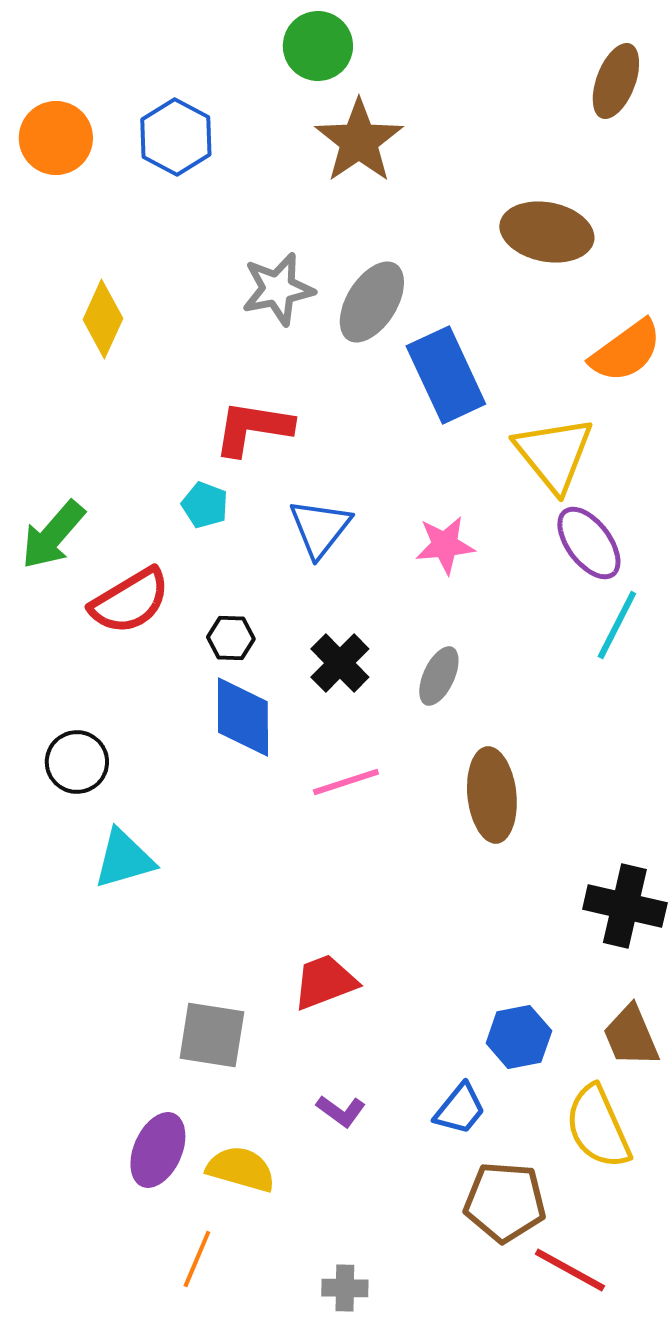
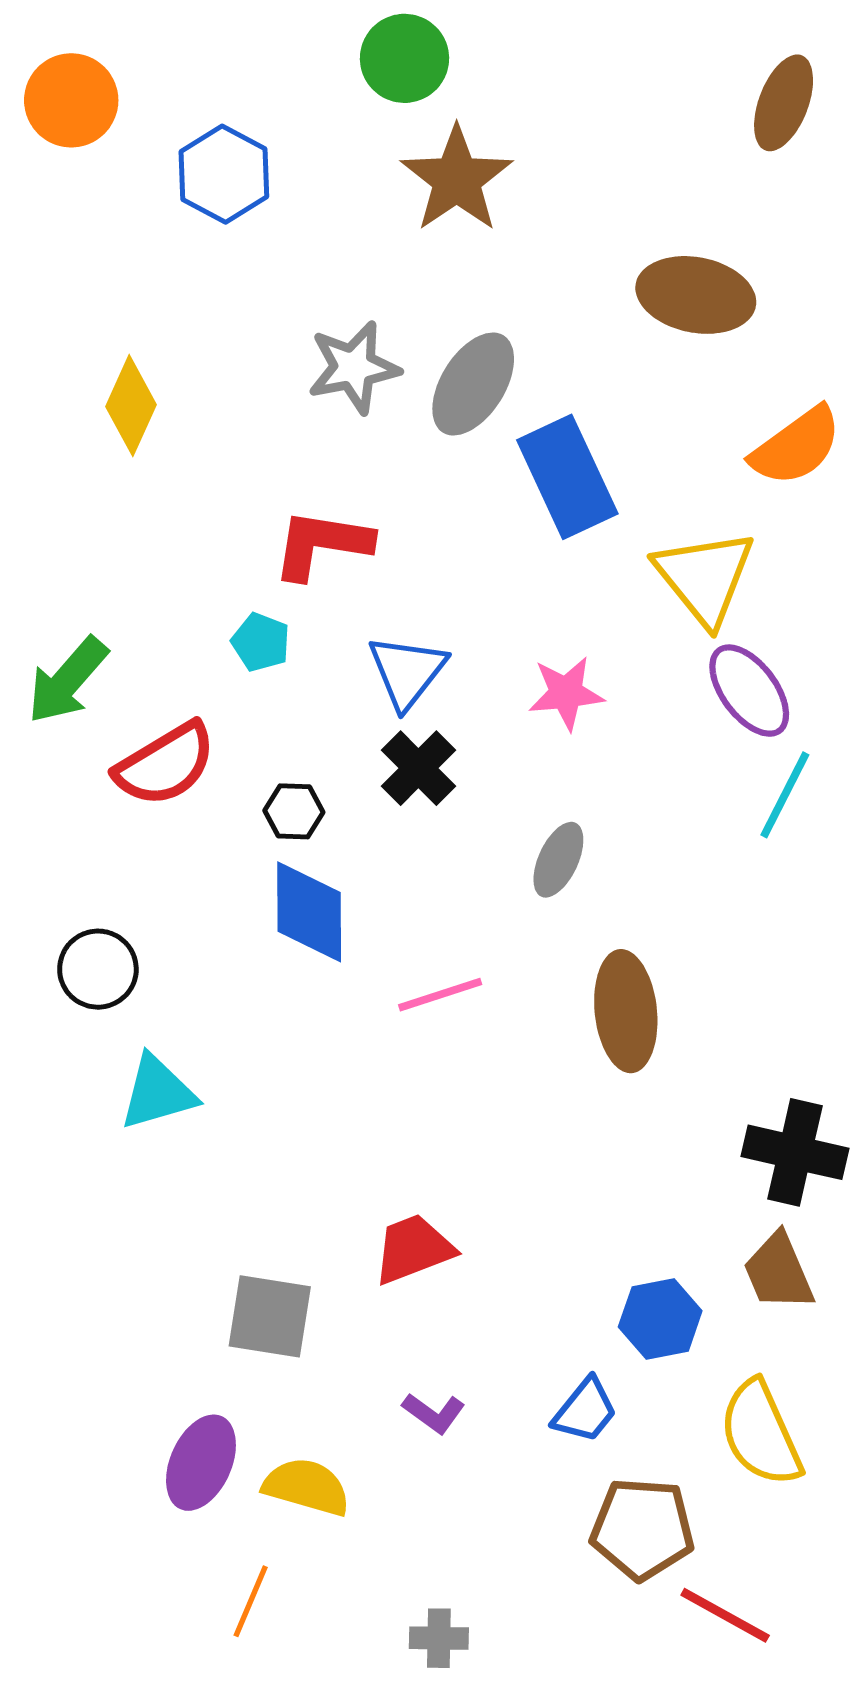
orange circle: (56, 138) -> (71, 100), moved
black cross: (340, 663) -> (418, 768), moved
brown trapezoid: (631, 1036) -> (778, 1272), moved

